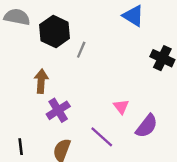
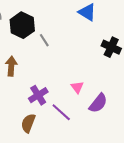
gray line: (81, 50) -> (44, 40), turned -56
purple cross: (58, 110) -> (38, 95), moved

